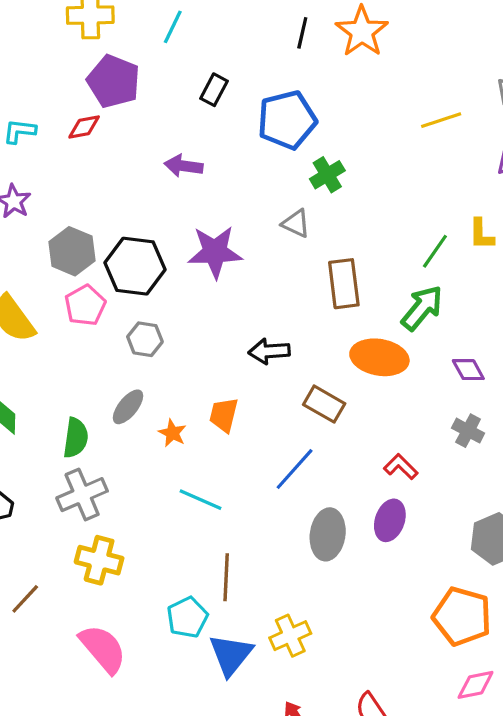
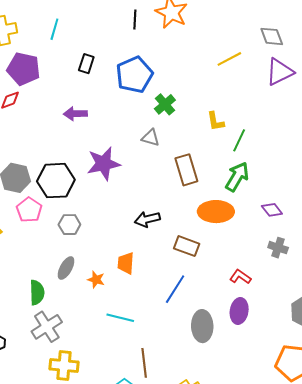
yellow L-shape: (481, 234) -> (215, 121), moved

